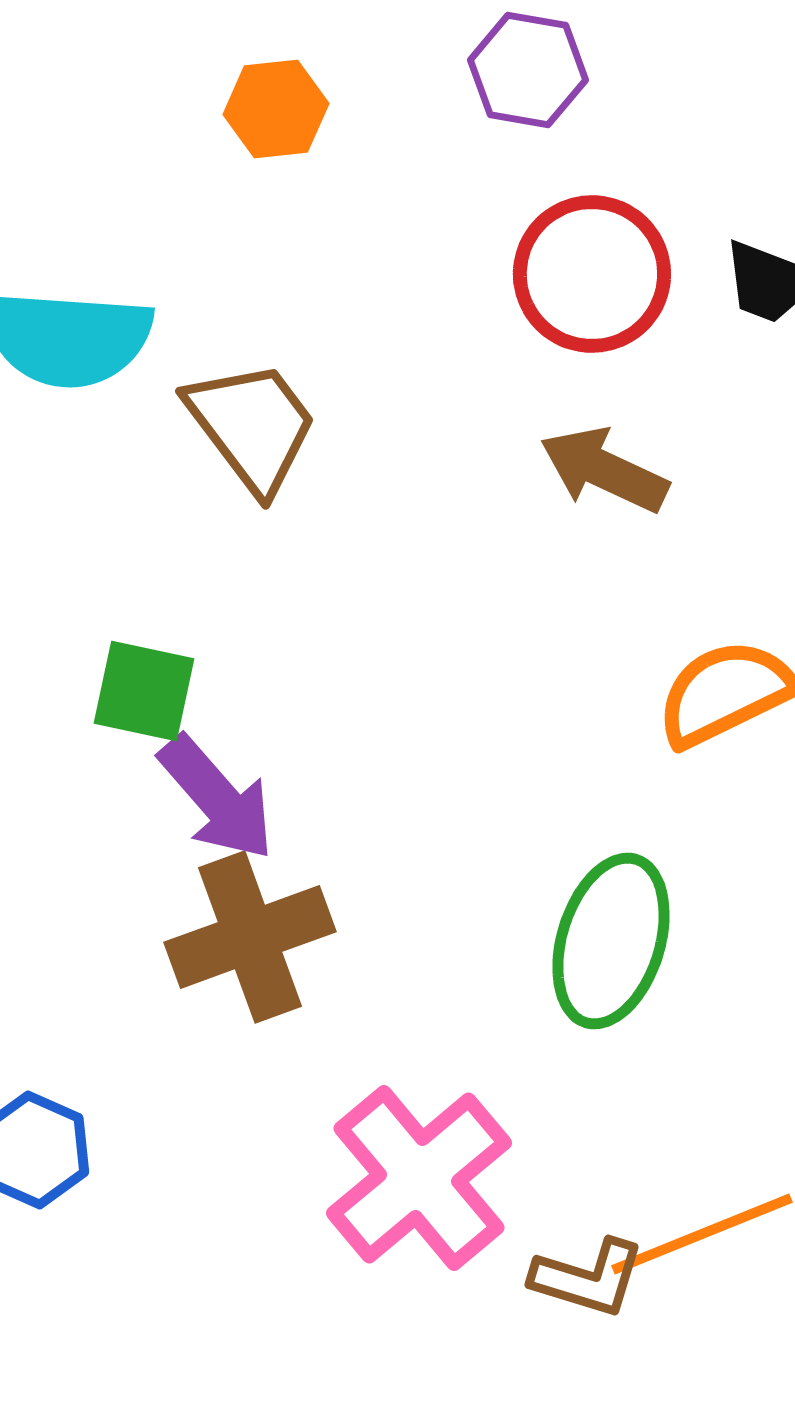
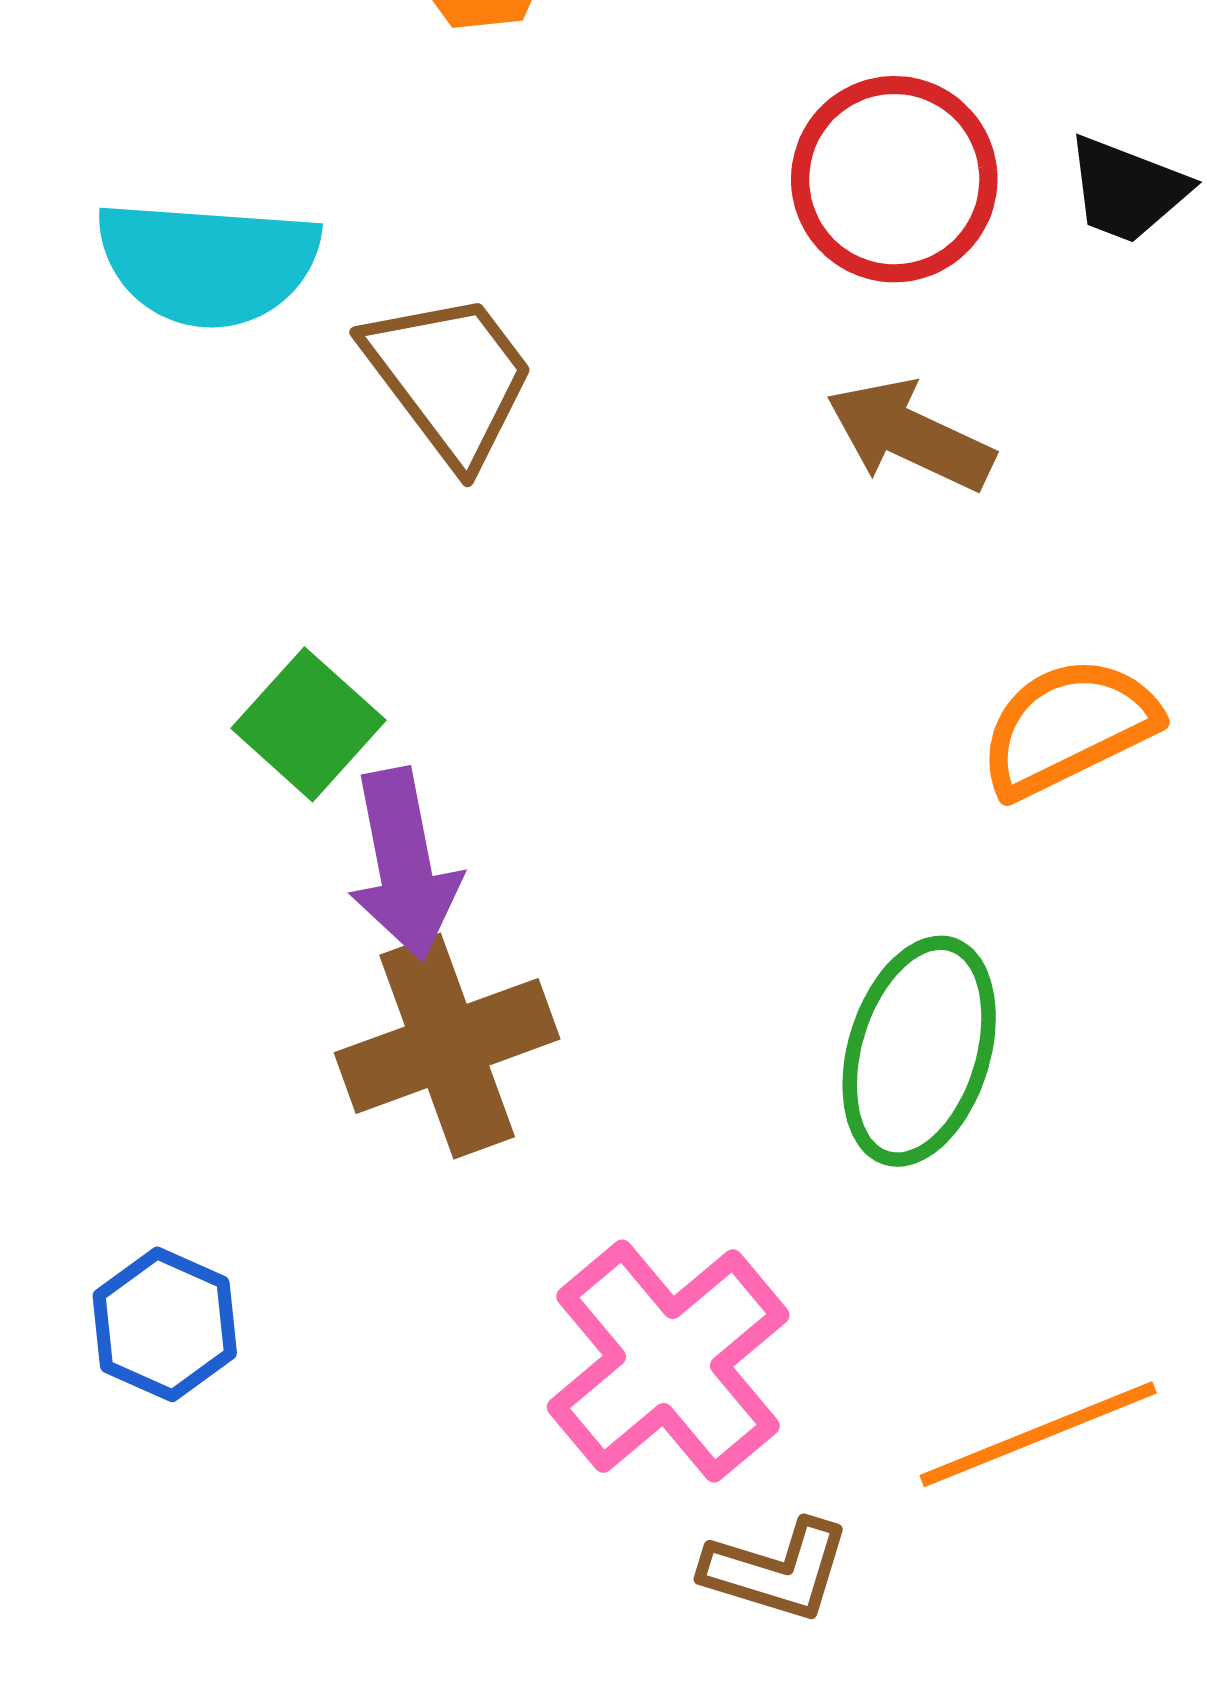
green square: (144, 691) -> (309, 724), turned 30
purple arrow: (217, 798) -> (404, 864), turned 30
brown L-shape: (588, 1278) -> (777, 1570), moved

